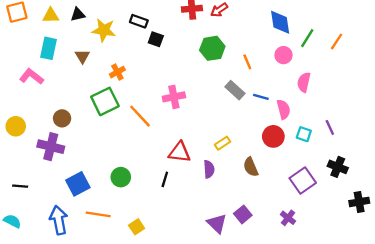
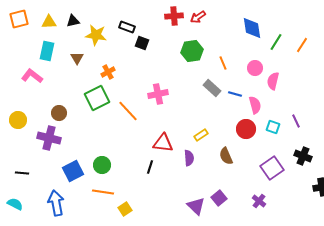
pink circle: (284, 55) -> (255, 68), moved
green circle: (121, 177) -> (102, 165), moved
orange line: (98, 214) -> (103, 192), moved

